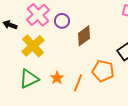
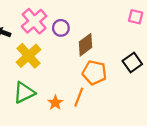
orange pentagon: (103, 71) -> (94, 73), moved
orange star: (57, 78) -> (55, 103), moved

